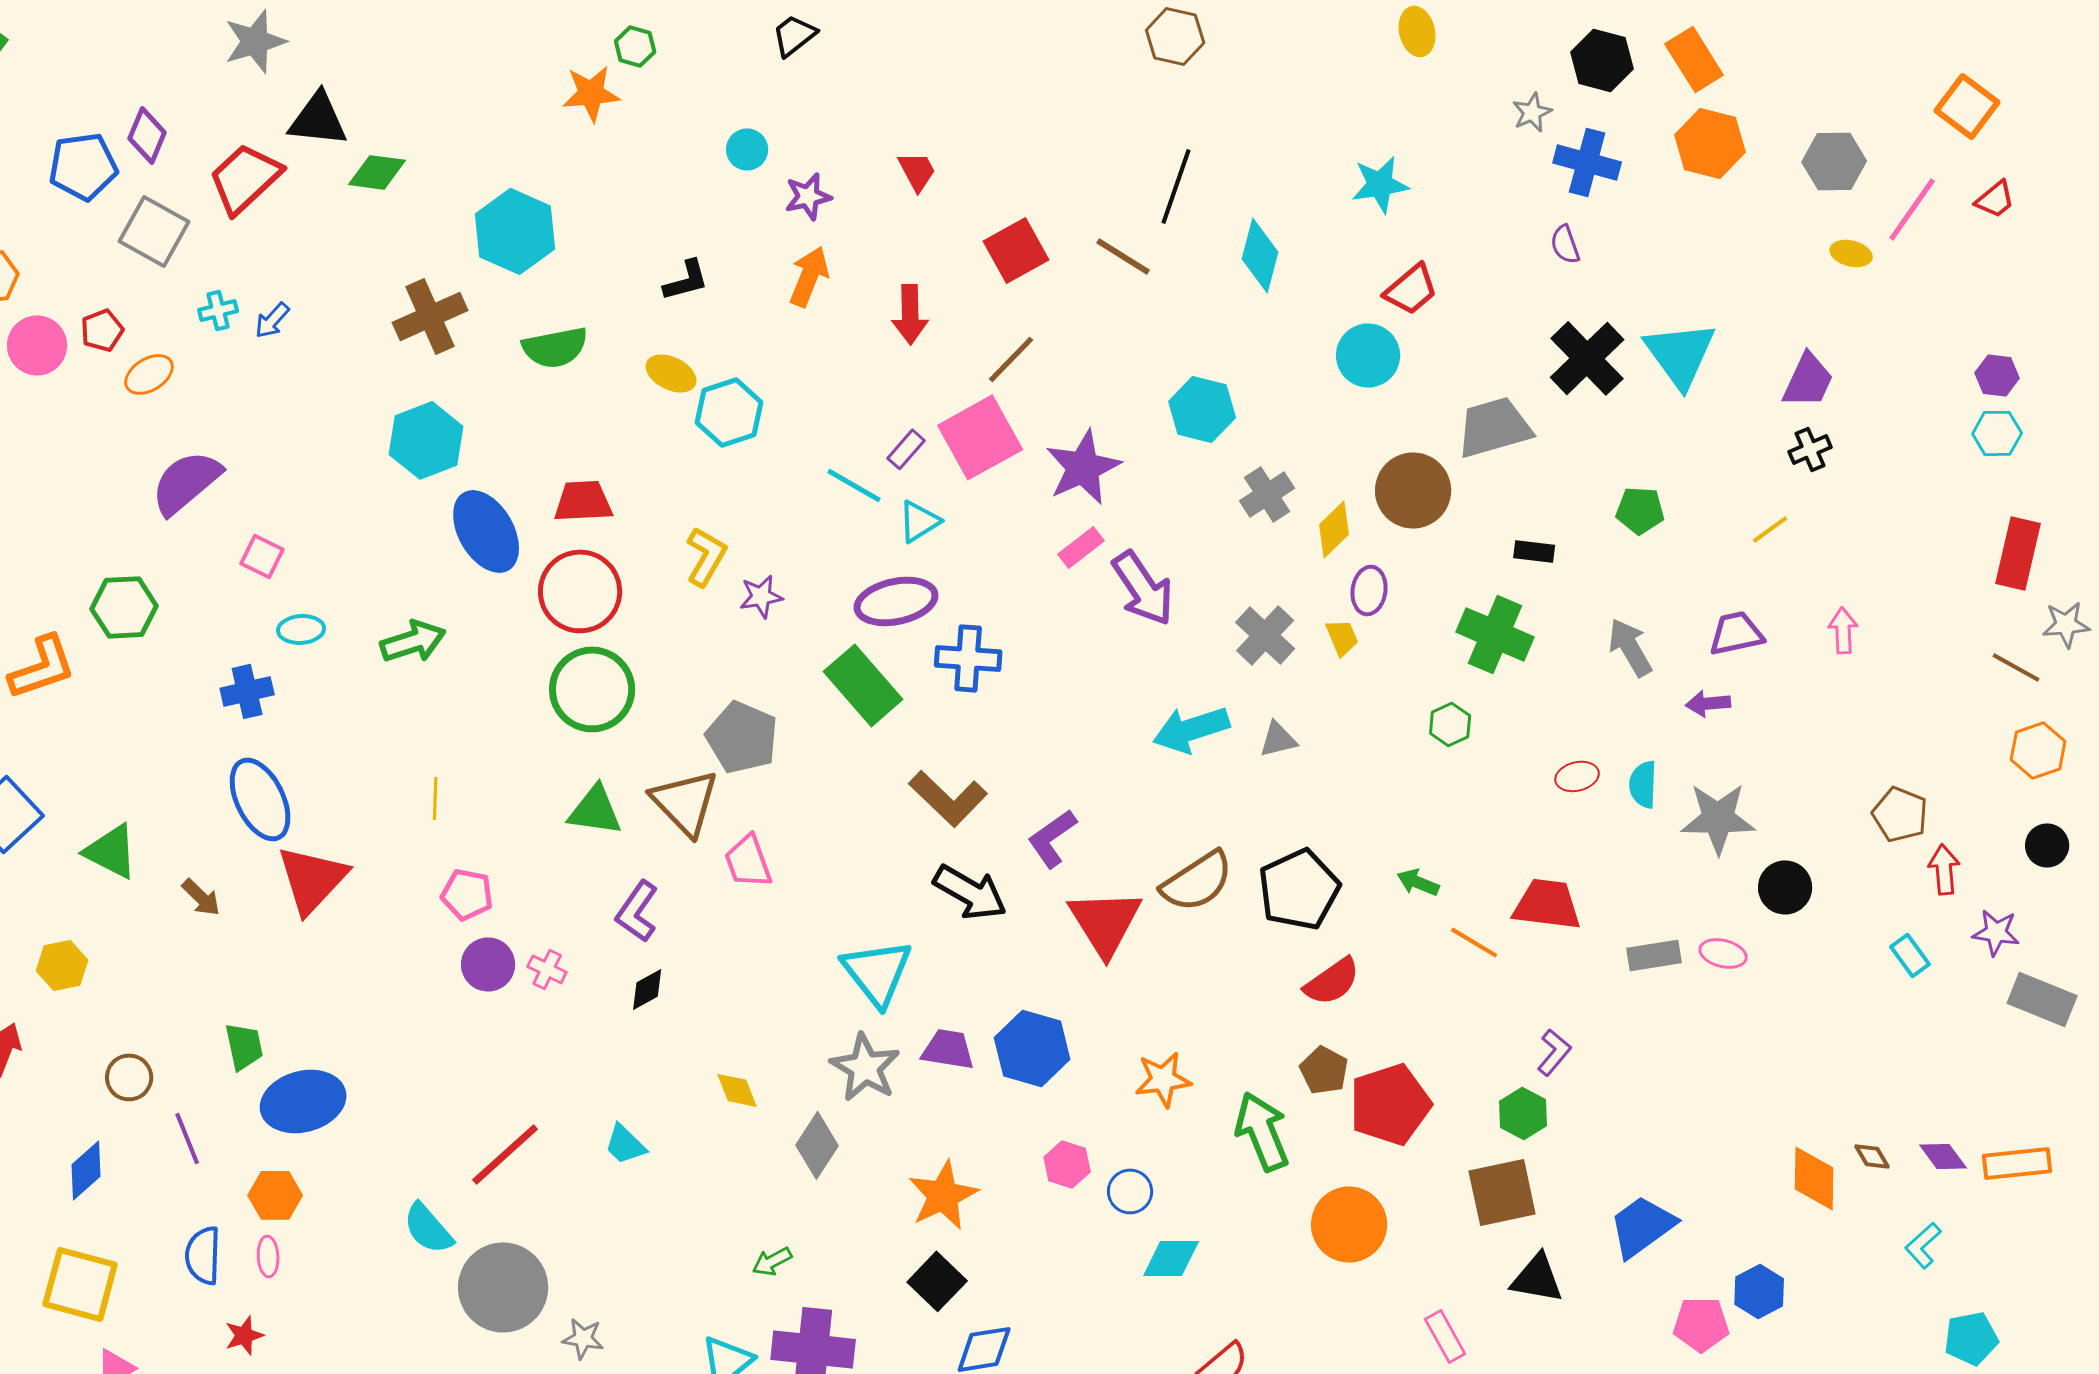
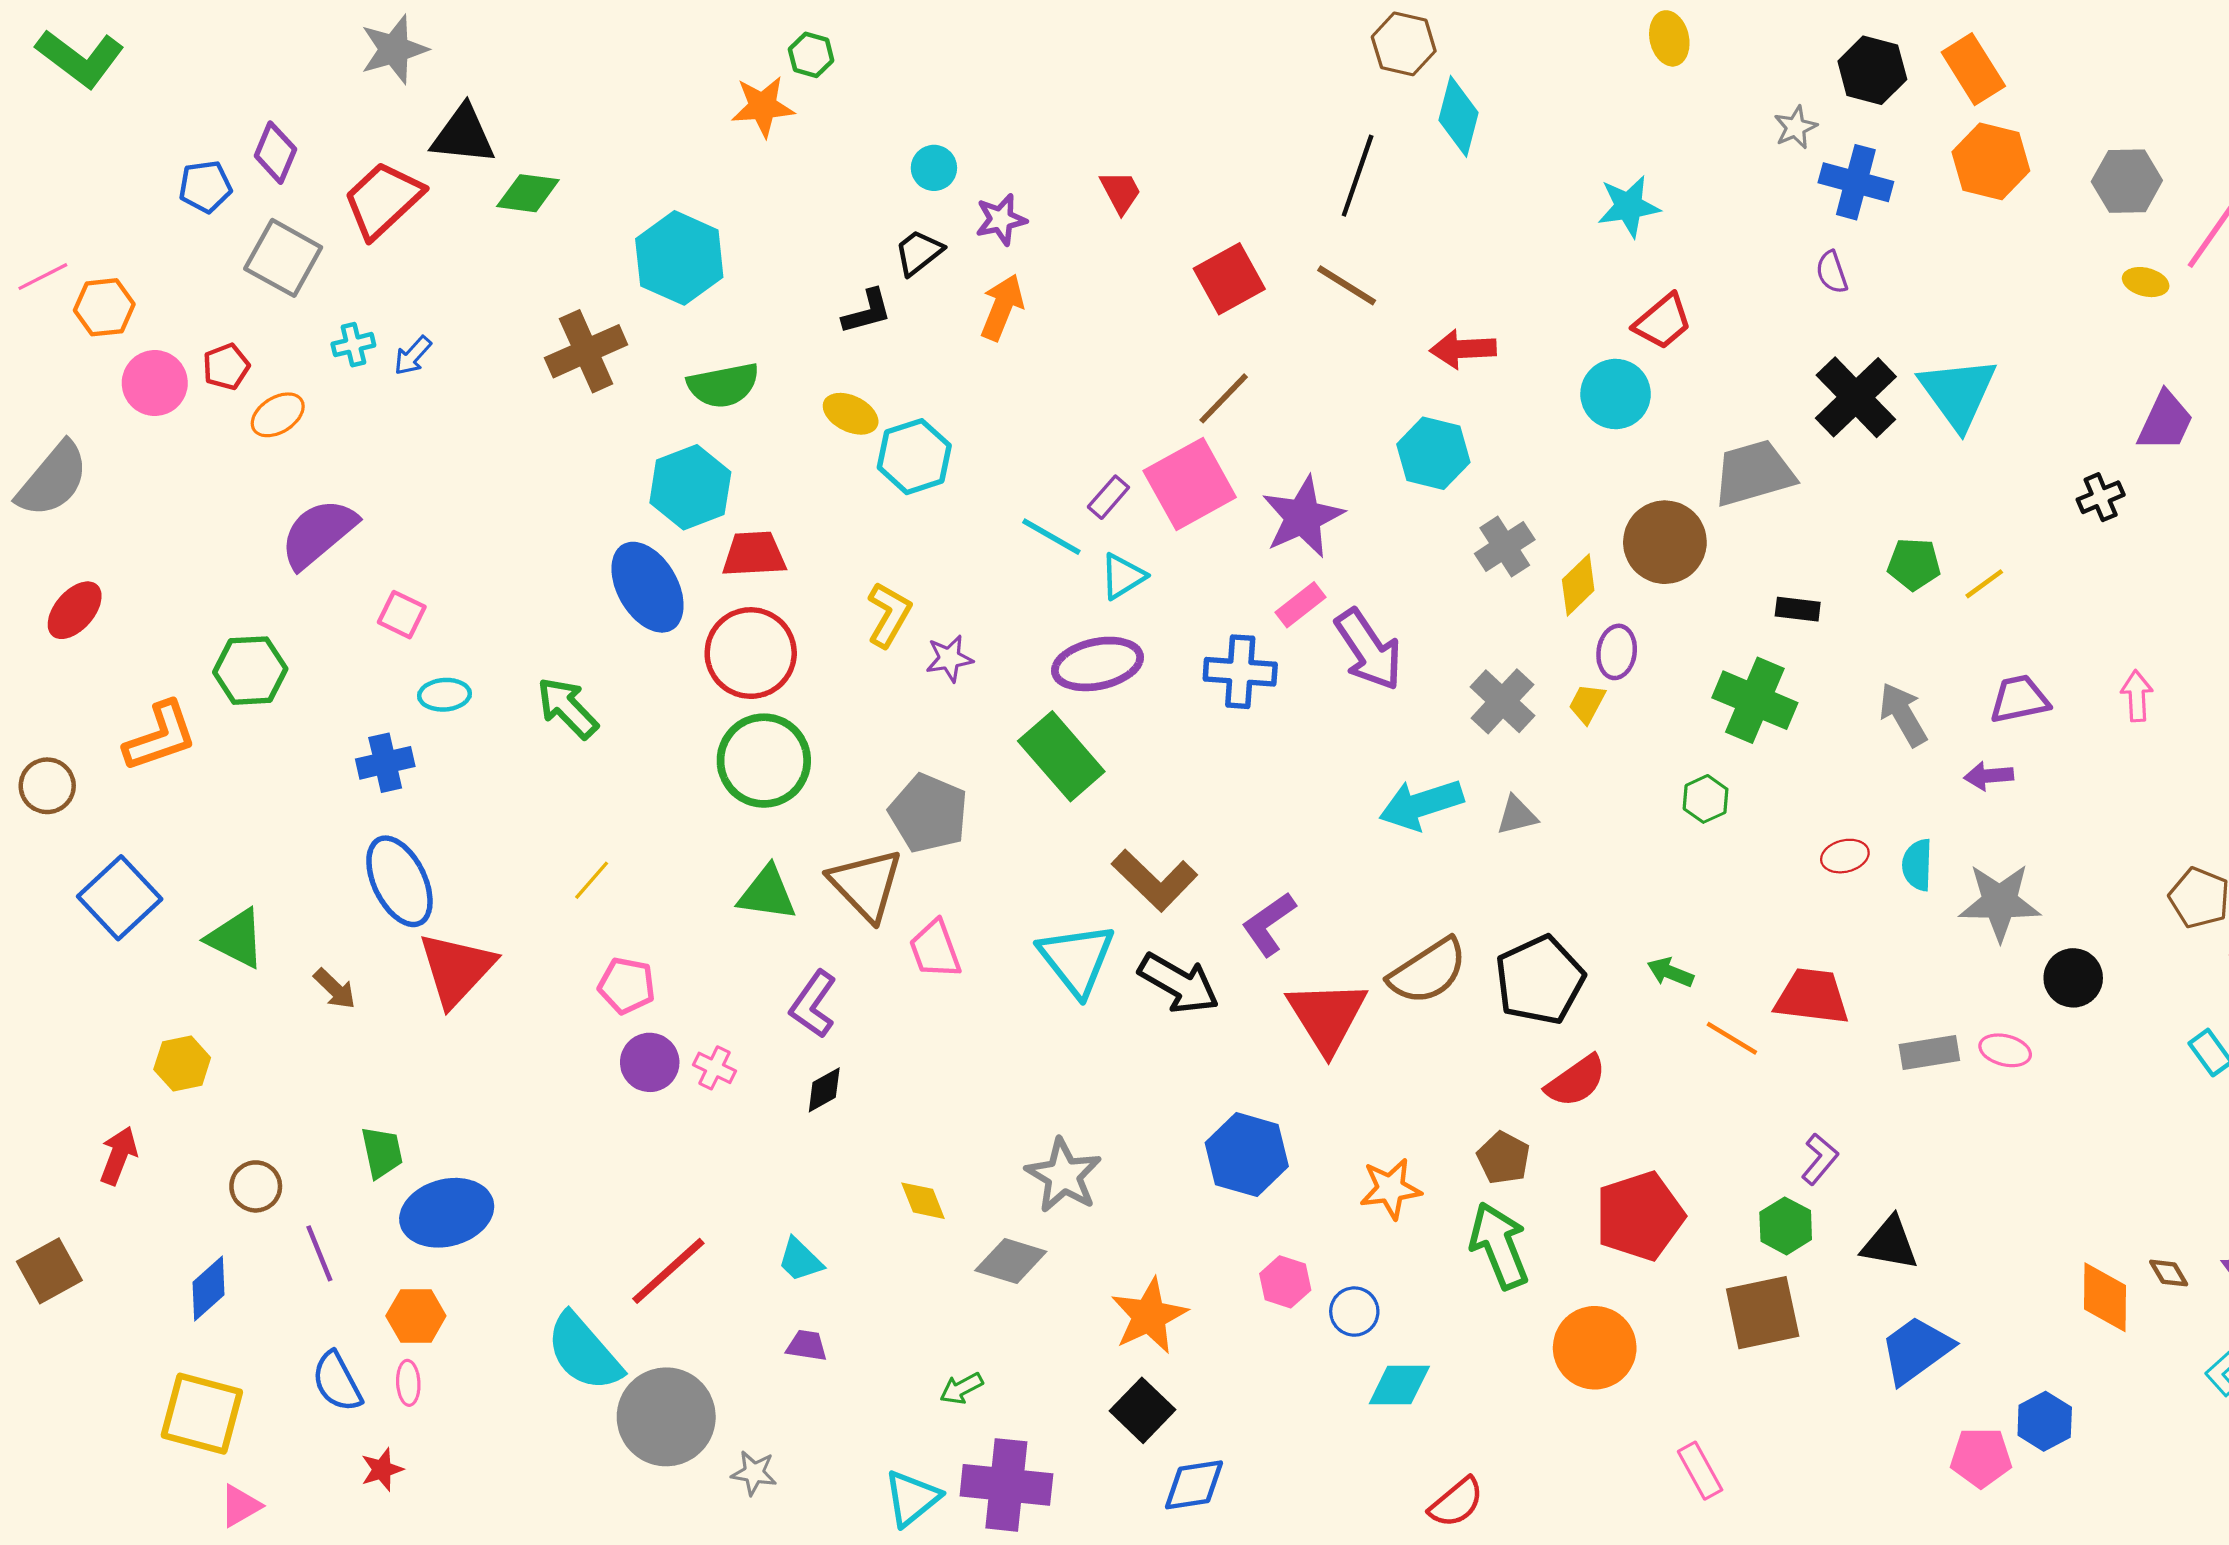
black trapezoid: (794, 35) -> (919, 252), moved
blue pentagon: (83, 166) -> (205, 187), size x0.7
black line: (1176, 186) -> (1358, 176), moved
cyan diamond: (1260, 255) -> (1459, 116), moved
red arrow: (910, 314) -> (1463, 349), moved, turned 88
purple trapezoid: (1808, 380) -> (2165, 421), moved
cyan hexagon: (426, 440) -> (690, 487), moved
yellow line: (1770, 529) -> (1984, 584), moved
yellow trapezoid: (1342, 637) -> (1587, 704), turned -129
green arrow: (413, 641) -> (567, 708), turned -116
blue cross: (968, 658) -> (1240, 672), moved
yellow line: (435, 798) -> (592, 880), turned 39
cyan triangle: (877, 972) -> (1077, 959), moved
purple trapezoid: (948, 1049) -> (807, 1346), moved, size x0.7
brown pentagon: (1324, 1070) -> (1504, 1158), moved
gray diamond: (817, 1145) -> (1011, 1261), turned 74
cyan semicircle: (428, 1228) -> (584, 1352), size x1.4
blue semicircle: (203, 1255) -> (337, 1382), turned -30
black triangle: (1537, 1278) -> (1890, 1243), moved

